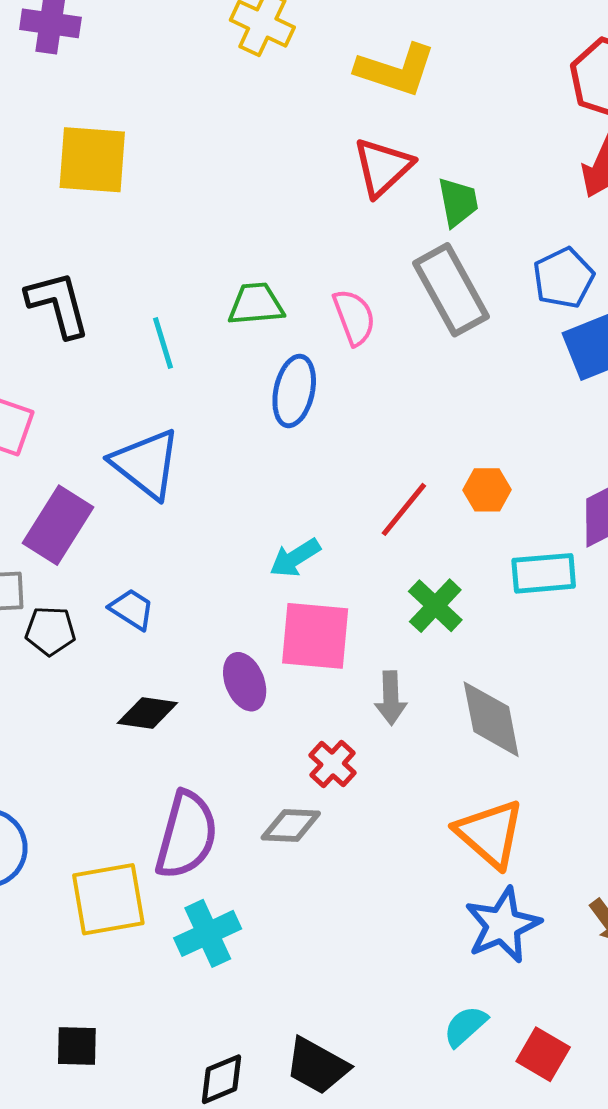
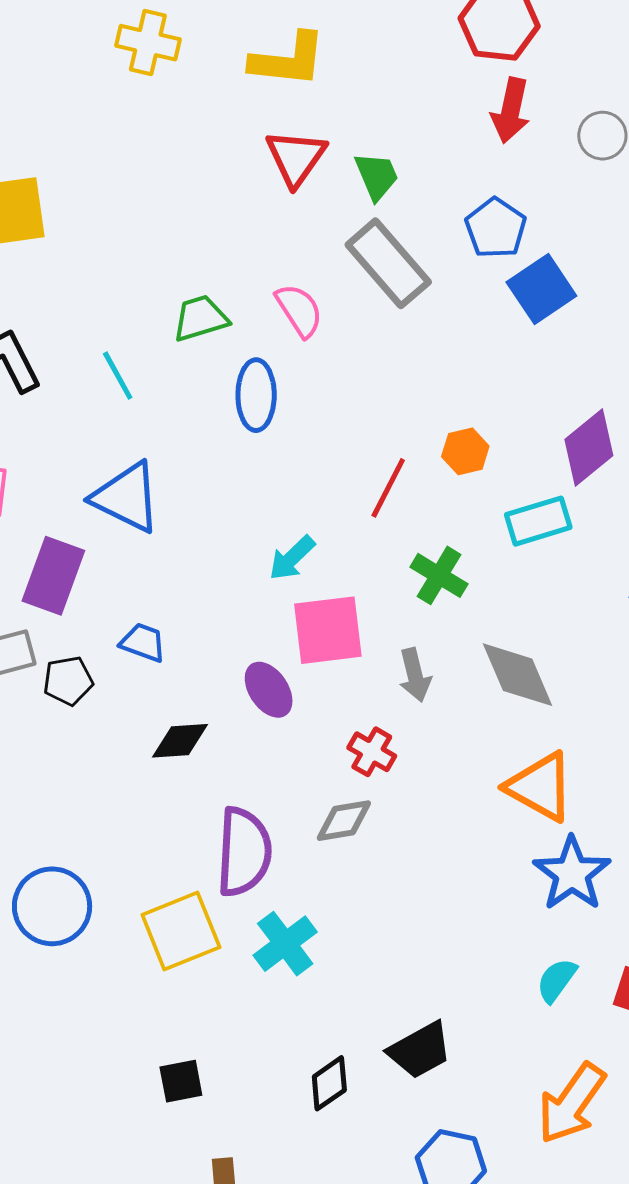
black trapezoid: (317, 1066) -> (420, 1050), turned -46

